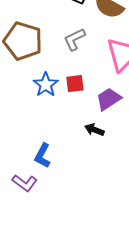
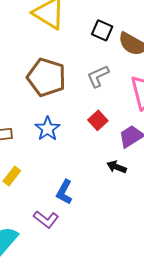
red square: (75, 84) -> (98, 120), turned -36
blue star: (46, 85) -> (48, 129), moved

